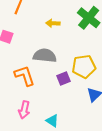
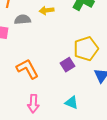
gray semicircle: (45, 56) -> (23, 20), moved, size x0.7
cyan triangle: (52, 121) -> (72, 103), moved

